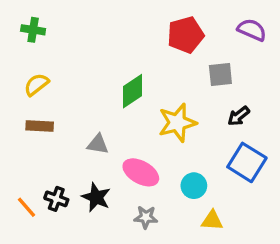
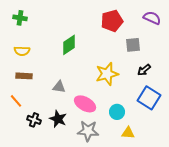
yellow semicircle: (36, 85) -> (22, 51), turned -140
green diamond: (133, 91) -> (69, 45), moved
orange line: (26, 207) -> (16, 101), moved
gray star: (146, 217) -> (88, 131), size x1.5

